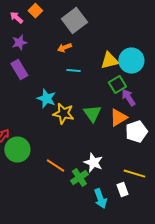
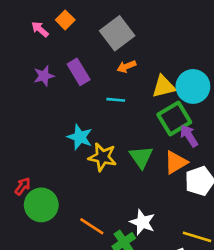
purple star: (19, 43) -> (44, 76), moved
orange arrow: (64, 48) -> (126, 67), moved
purple rectangle: (19, 70) -> (79, 72), moved
green square: (117, 85) -> (174, 118), size x1.4

